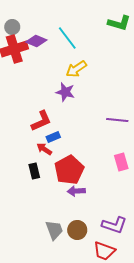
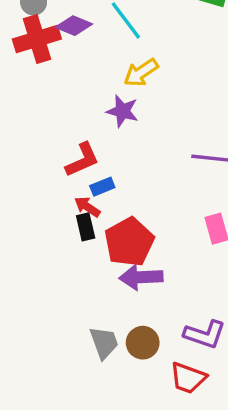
black rectangle: (34, 171) -> (86, 227), moved
purple arrow: (76, 191) -> (141, 277), size x1.4

